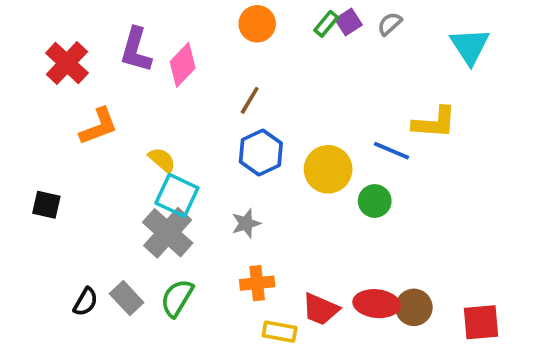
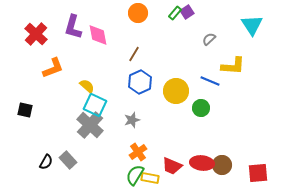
gray semicircle: (390, 24) -> (209, 39), moved
pink diamond: (183, 65) -> (98, 35), turned -55
orange cross: (257, 283) -> (138, 152), turned -30
green semicircle: (177, 298) -> (135, 175), moved

